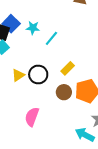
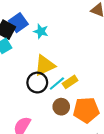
cyan line: (51, 38) -> (57, 83), moved
yellow triangle: (18, 75) -> (45, 65), moved, size x1.5

